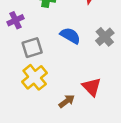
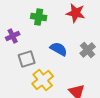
yellow cross: (35, 77) -> (43, 80), moved

